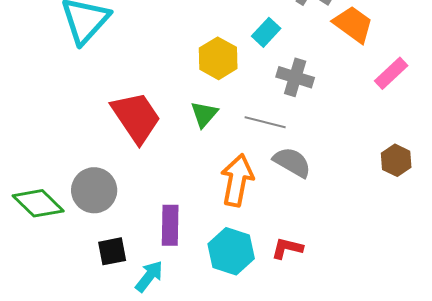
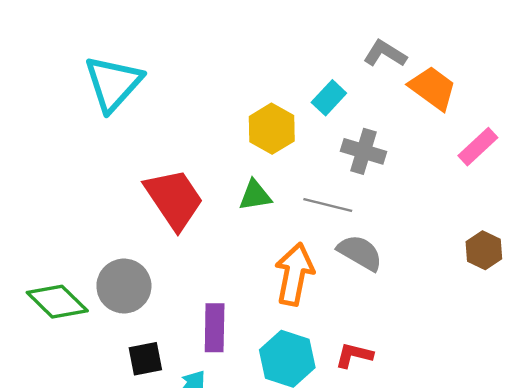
green triangle: (204, 114) -> (255, 195), turned 40

